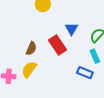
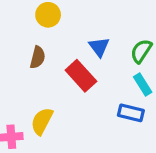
brown semicircle: (31, 48) -> (38, 57), moved

